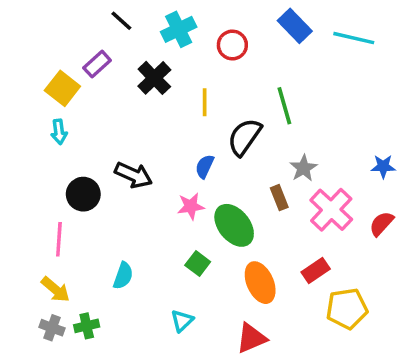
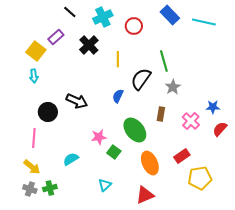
blue star: (383, 166) -> (213, 107), moved
gray star: (303, 168) -> (173, 87), moved
brown rectangle: (279, 198) -> (161, 114), turned 32
pink star: (191, 206) -> (99, 137), moved
pink cross: (331, 210) -> (191, 121), size x0.7
cyan semicircle: (123, 276) -> (71, 159), turned -140

